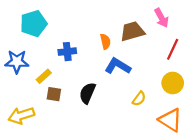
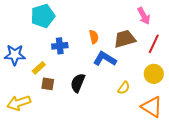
cyan pentagon: (34, 24) -> (43, 16), moved
brown trapezoid: (132, 31) -> (125, 39), moved

